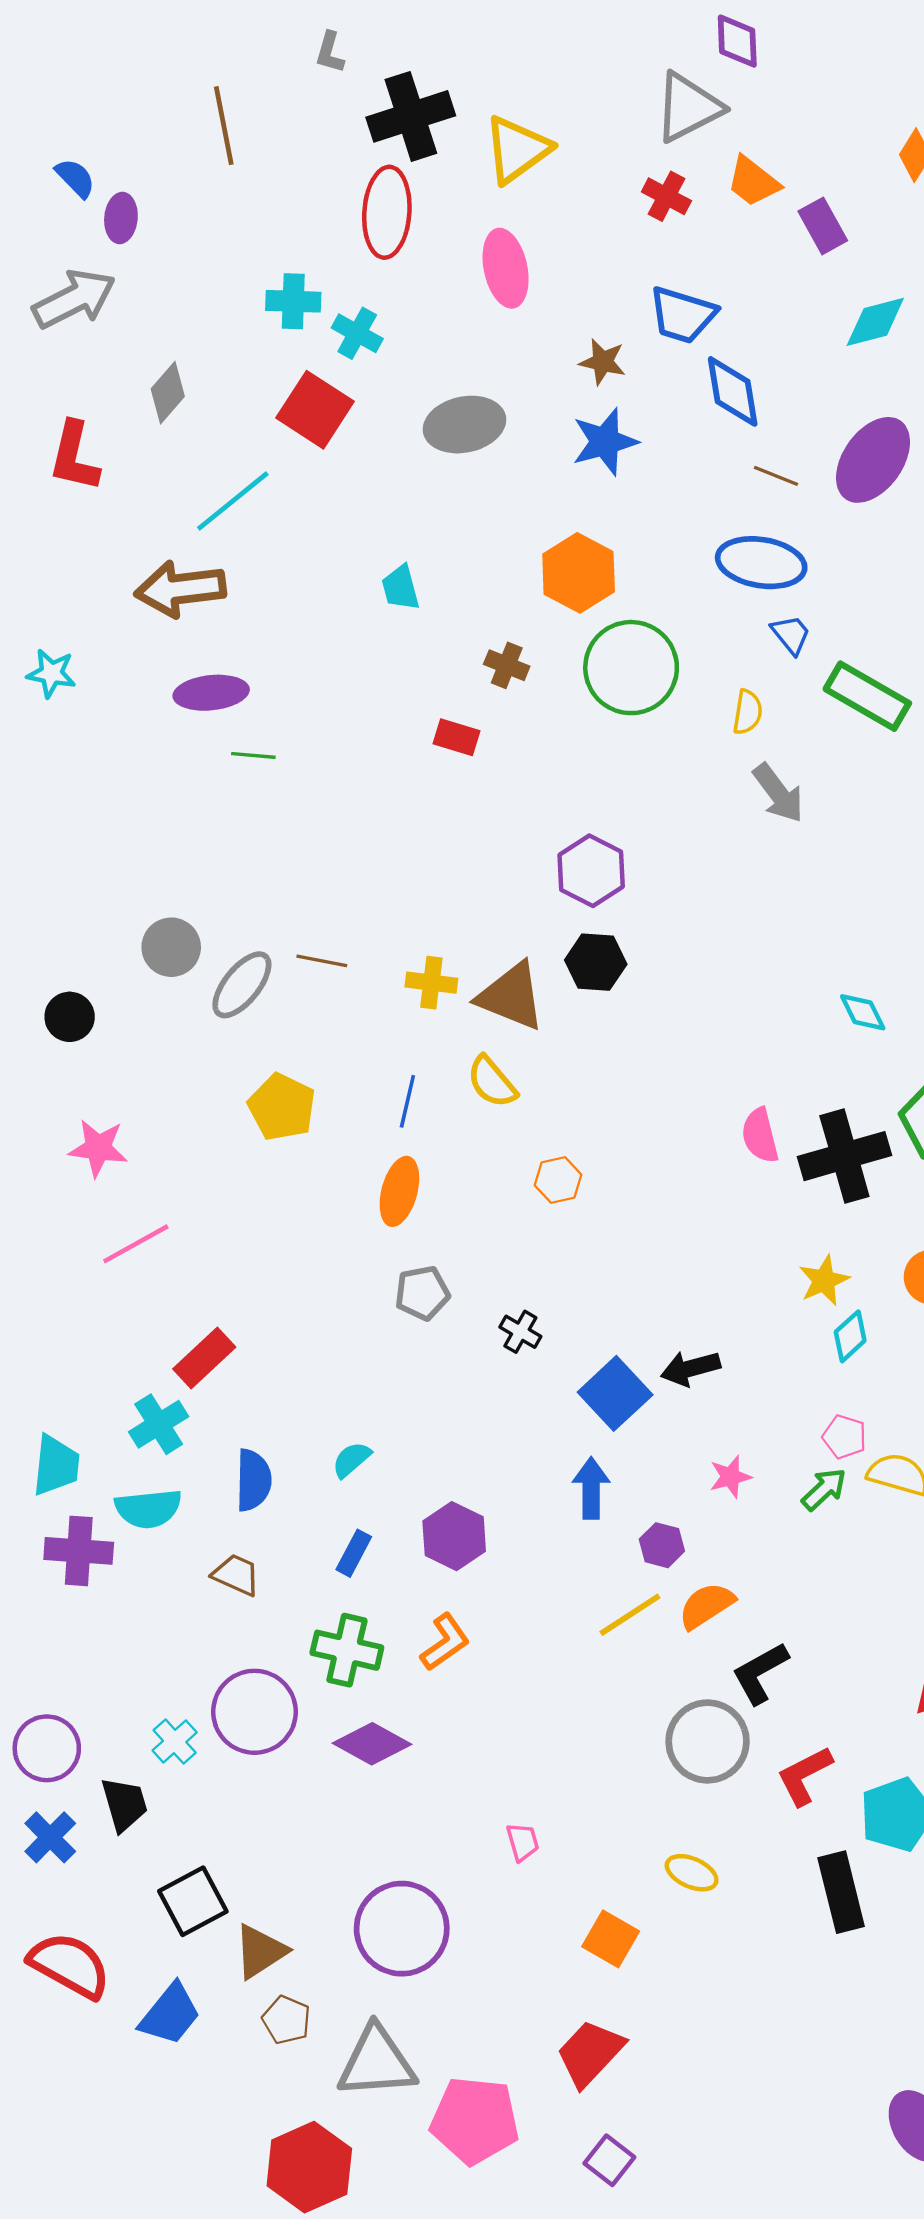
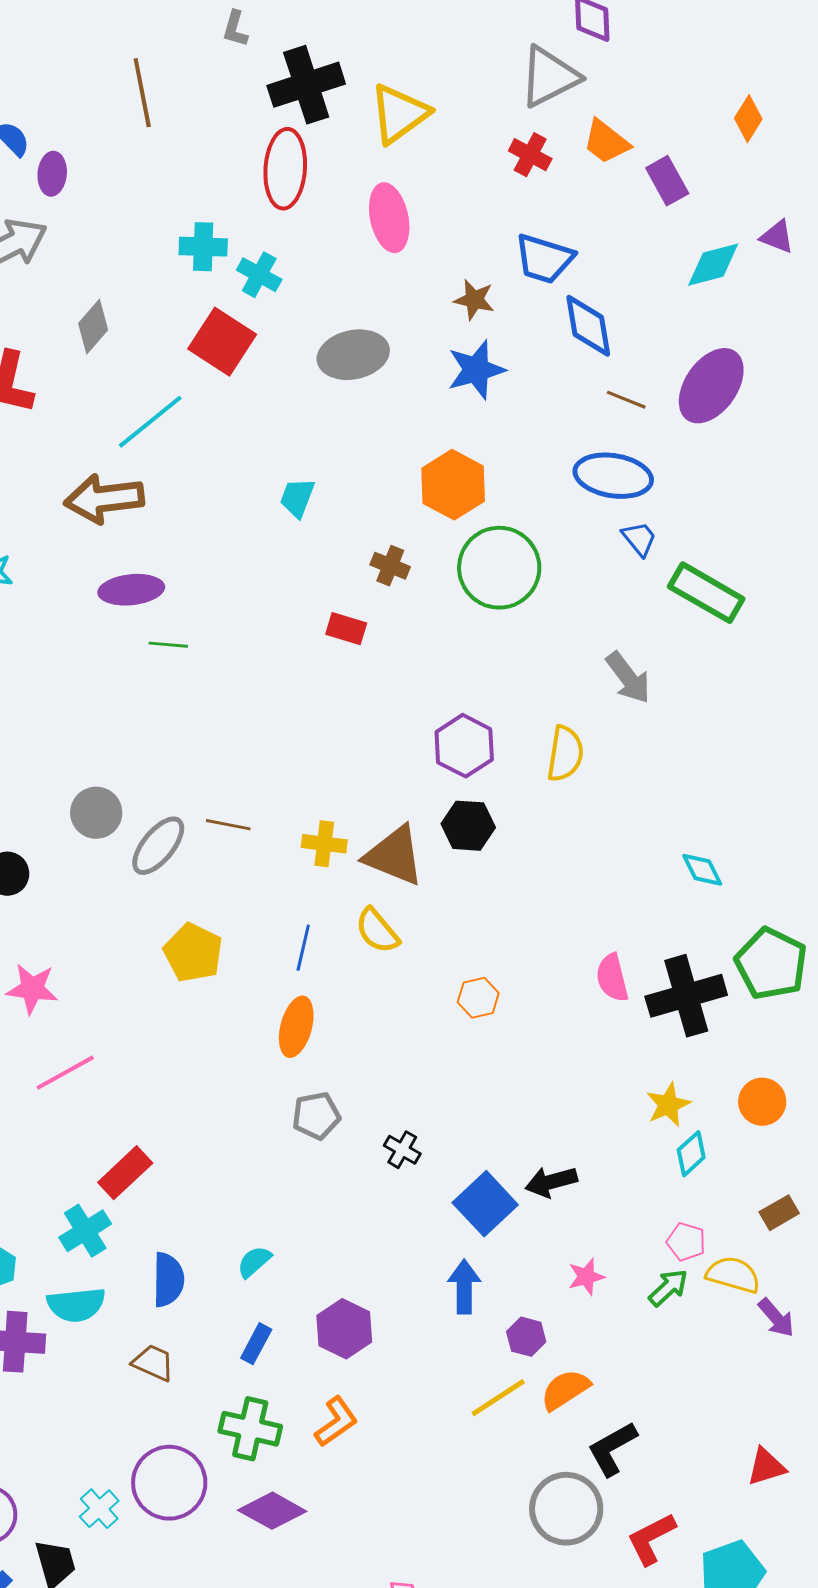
cyan trapezoid: (401, 588) -> (297, 498), turned 36
yellow semicircle: (747, 712) -> (565, 754), moved, size x1.4
orange hexagon: (558, 1180) -> (478, 998), moved

